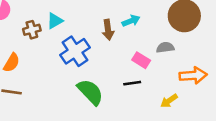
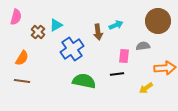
brown cross: (32, 30) -> (38, 32), turned -32
pink rectangle: (141, 60) -> (124, 56), turned 64
green semicircle: (90, 92) -> (84, 81), turned -35

